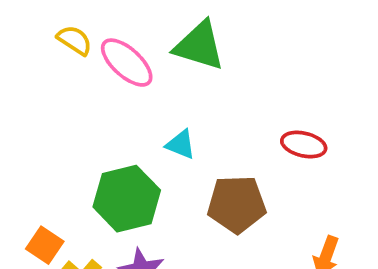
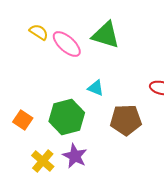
orange square: (45, 245) -> (23, 120), moved

